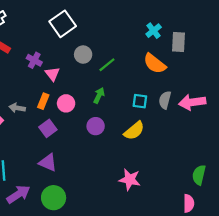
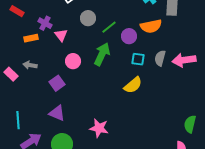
orange semicircle: (155, 64) -> (151, 26), turned -50
green arrow: (99, 95) -> (102, 54), size x1.6
orange rectangle: (43, 101) -> (31, 38), moved, turned 56
purple circle: (96, 126) -> (129, 36), moved
pink star: (130, 180) -> (99, 128), moved

